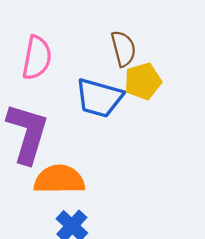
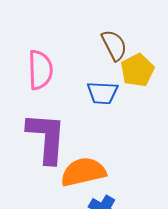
blue trapezoid: (99, 98) -> (102, 93), size x0.7

